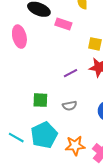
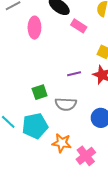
green square: (40, 100) -> (40, 92), turned -35
gray semicircle: (70, 106) -> (66, 104), size x1.5

